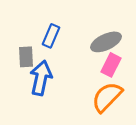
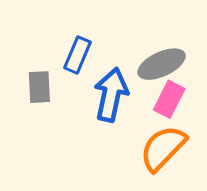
blue arrow: (41, 78) -> (111, 95), moved

